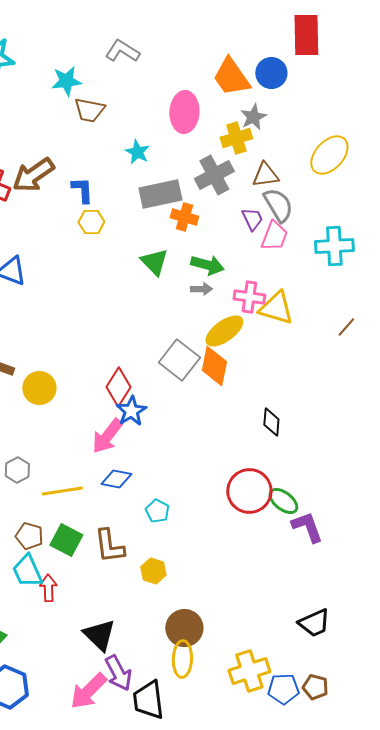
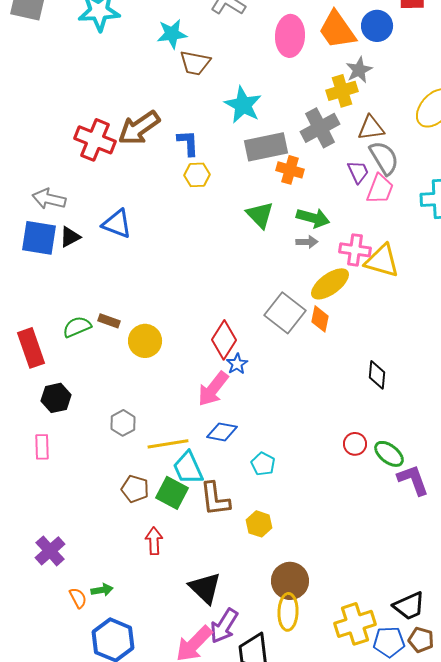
pink ellipse: (184, 112) -> (290, 36), moved
cyan star: (137, 152) -> (243, 105), size x1.5
orange diamond: (214, 366) -> (320, 319), size x0.7
blue star: (131, 411) -> (237, 364), size x0.7
red circle: (249, 491) -> (355, 444), size x0.5
cyan trapezoid: (27, 571) -> (188, 468), moved
black trapezoid: (314, 623) -> (409, 606), moved
purple arrow: (118, 673) -> (224, 626), turned 60

